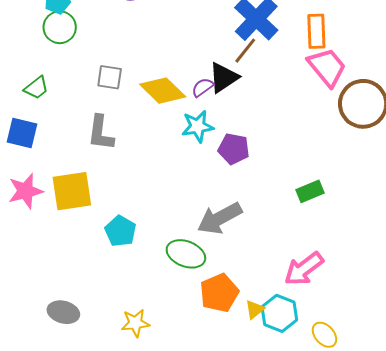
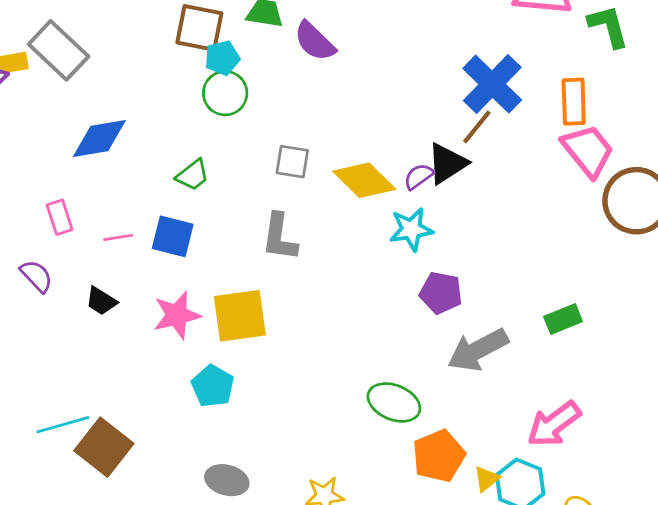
purple pentagon: (234, 149) -> (441, 293), moved
gray arrow: (220, 218) -> (478, 350), moved
cyan pentagon: (120, 231) -> (213, 386), moved

